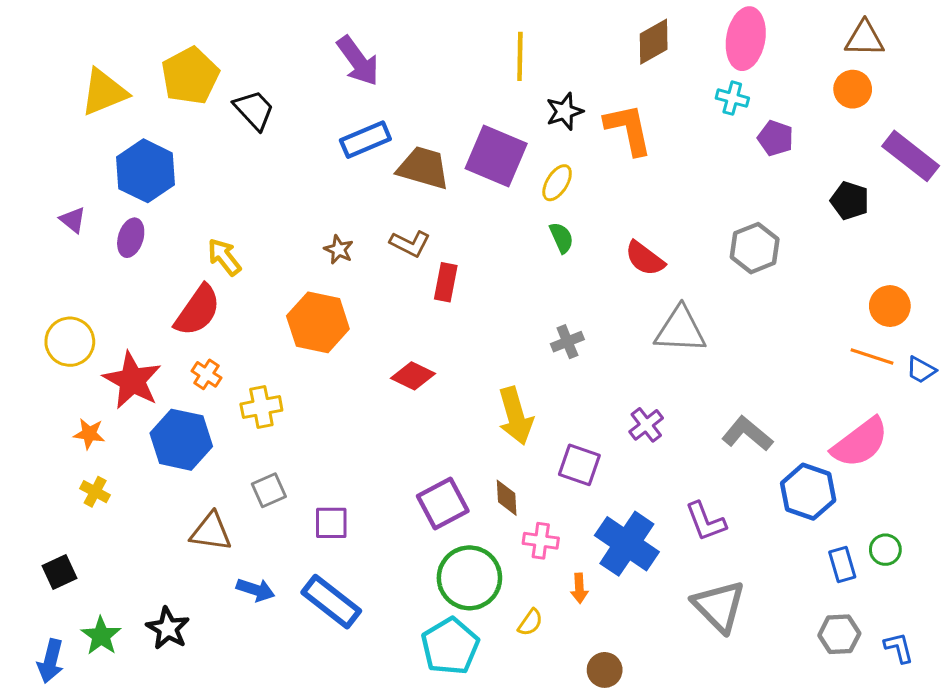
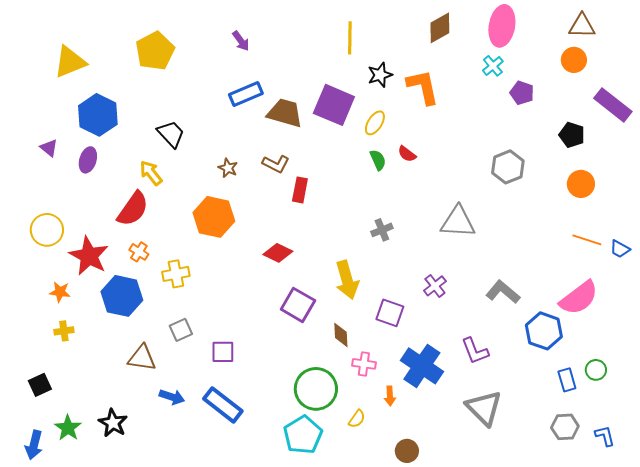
purple arrow: (358, 61) -> (241, 41), size x0.6
yellow pentagon: (190, 76) -> (155, 51), moved
cyan cross: (732, 98) -> (493, 66), turned 35
black trapezoid: (254, 110) -> (171, 134), moved
red semicircle: (645, 258) -> (407, 154), moved, size x0.7
orange circle: (890, 306) -> (581, 184), moved
yellow cross: (95, 492) -> (64, 331), turned -36
purple square: (443, 504) -> (298, 305), moved, turned -32

